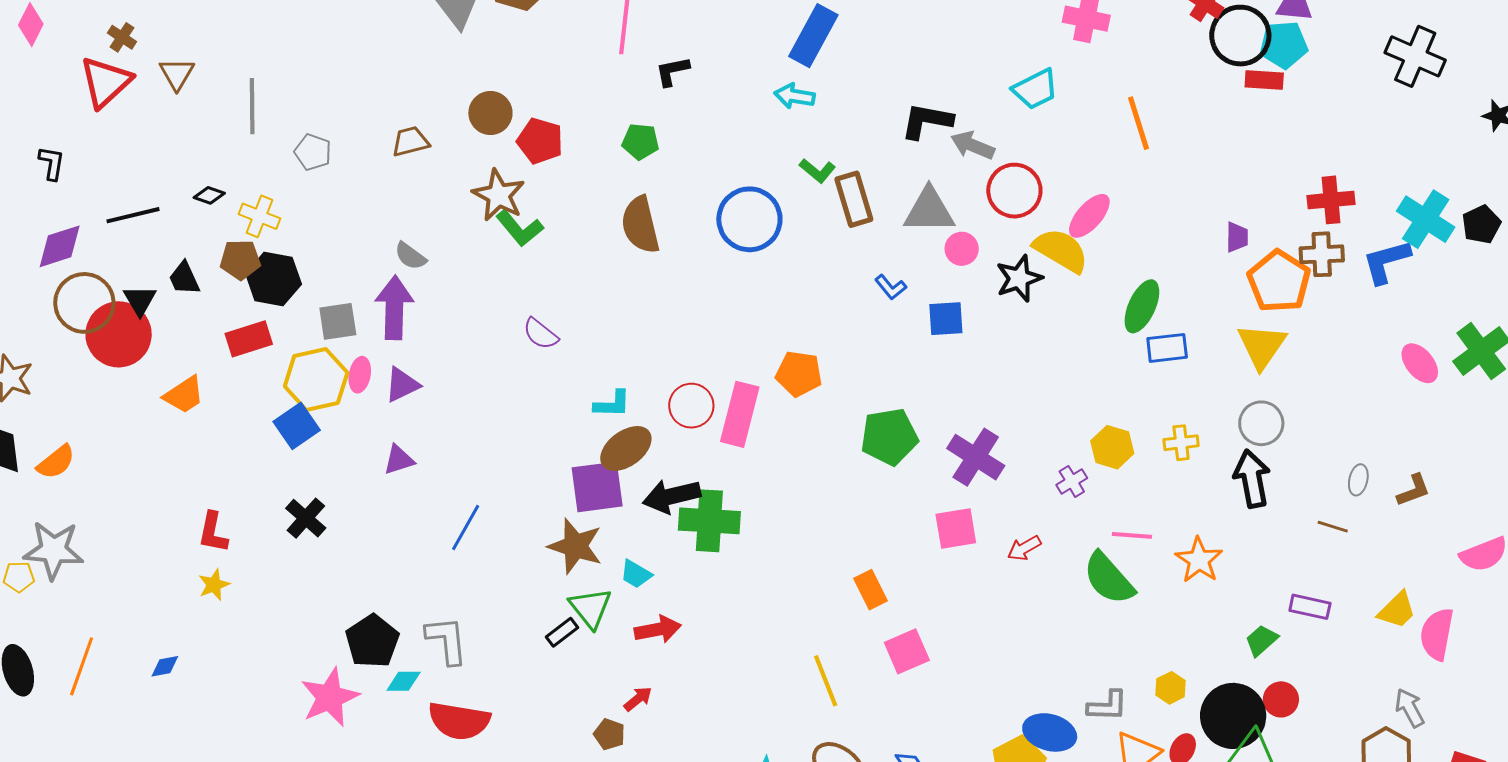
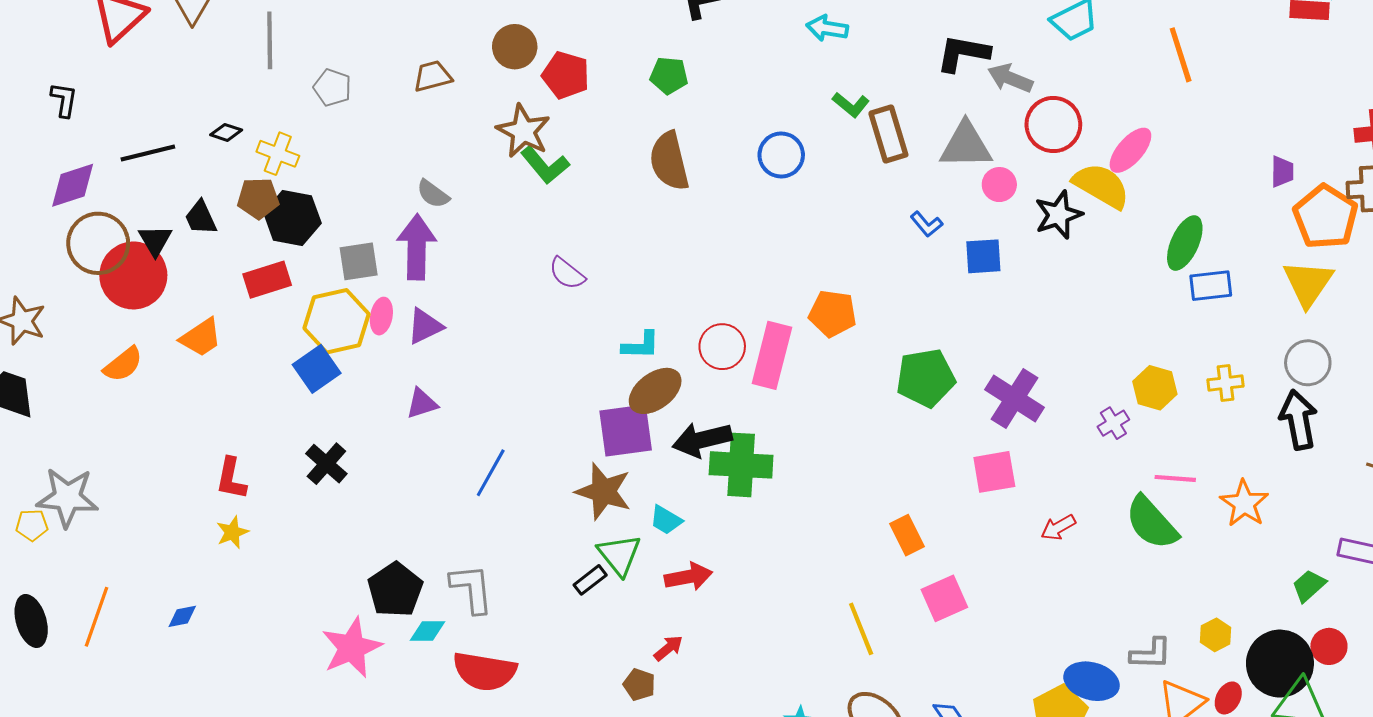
blue circle: (749, 219) -> (781, 155), size x0.7
orange semicircle: (56, 462) -> (123, 364), moved
red arrow: (1024, 548) -> (1058, 527), moved

